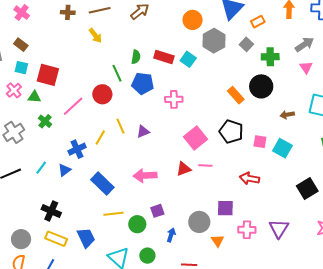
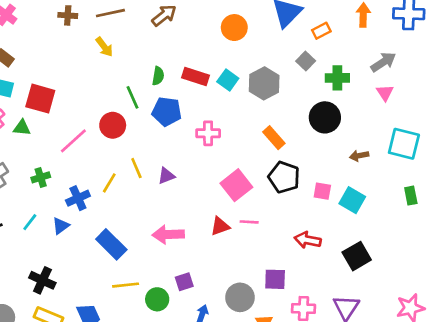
gray hexagon: (214, 41) -> (264, 83), moved
orange rectangle: (236, 95) -> (274, 138), moved
green cross: (45, 121) -> (41, 177), moved, turned 32
black square: (307, 189) -> (357, 256), moved

